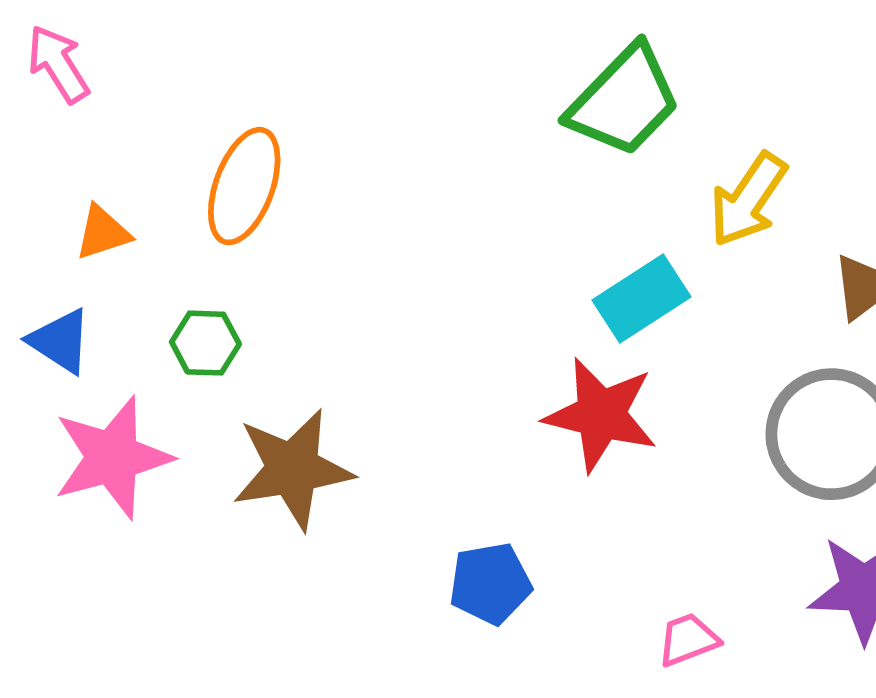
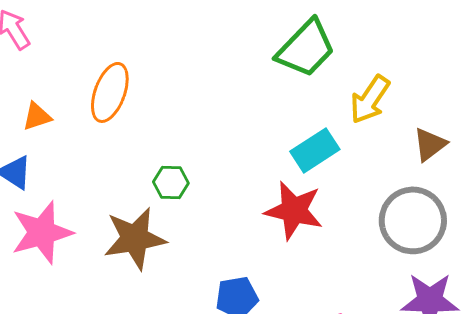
green hexagon: (205, 343) -> (171, 182), moved

